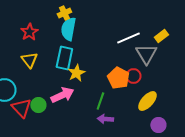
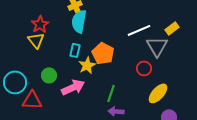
cyan rectangle: (64, 58) -> (75, 50), size x0.6
yellow triangle: (29, 60) -> (36, 40), moved
orange pentagon: (118, 78) -> (103, 53), moved
green circle: (38, 105) -> (49, 75), moved
red triangle: (21, 108) -> (32, 100), turned -45

